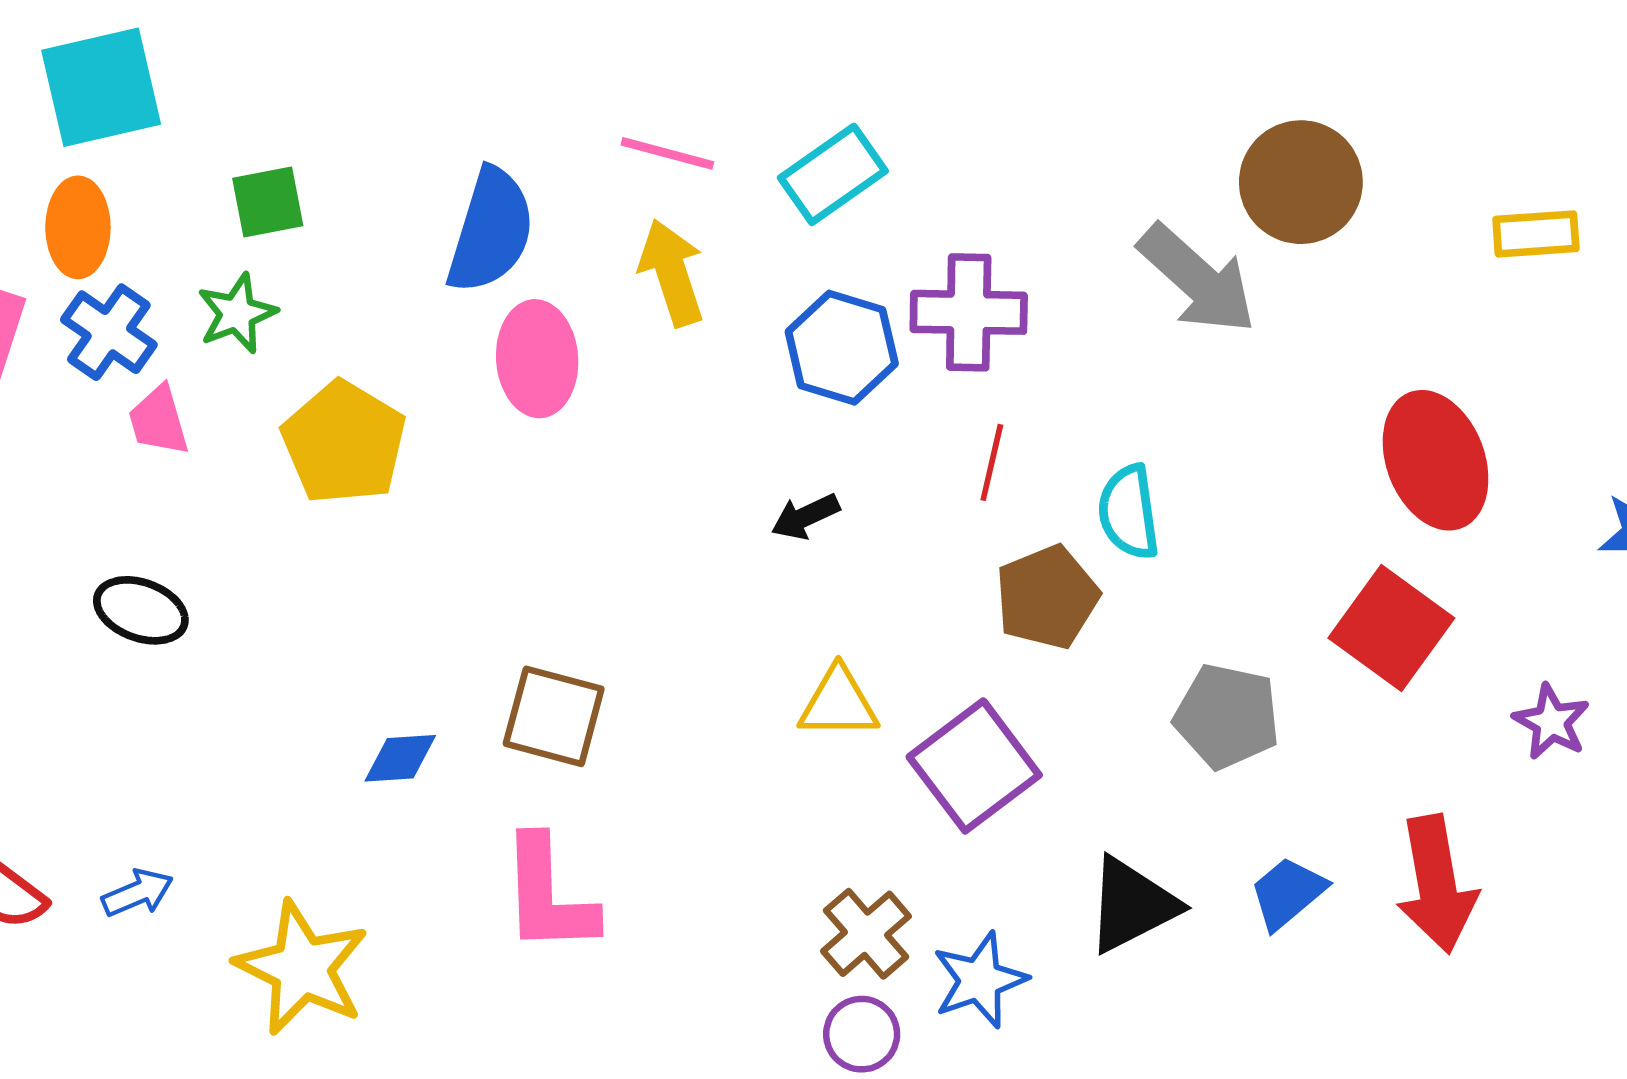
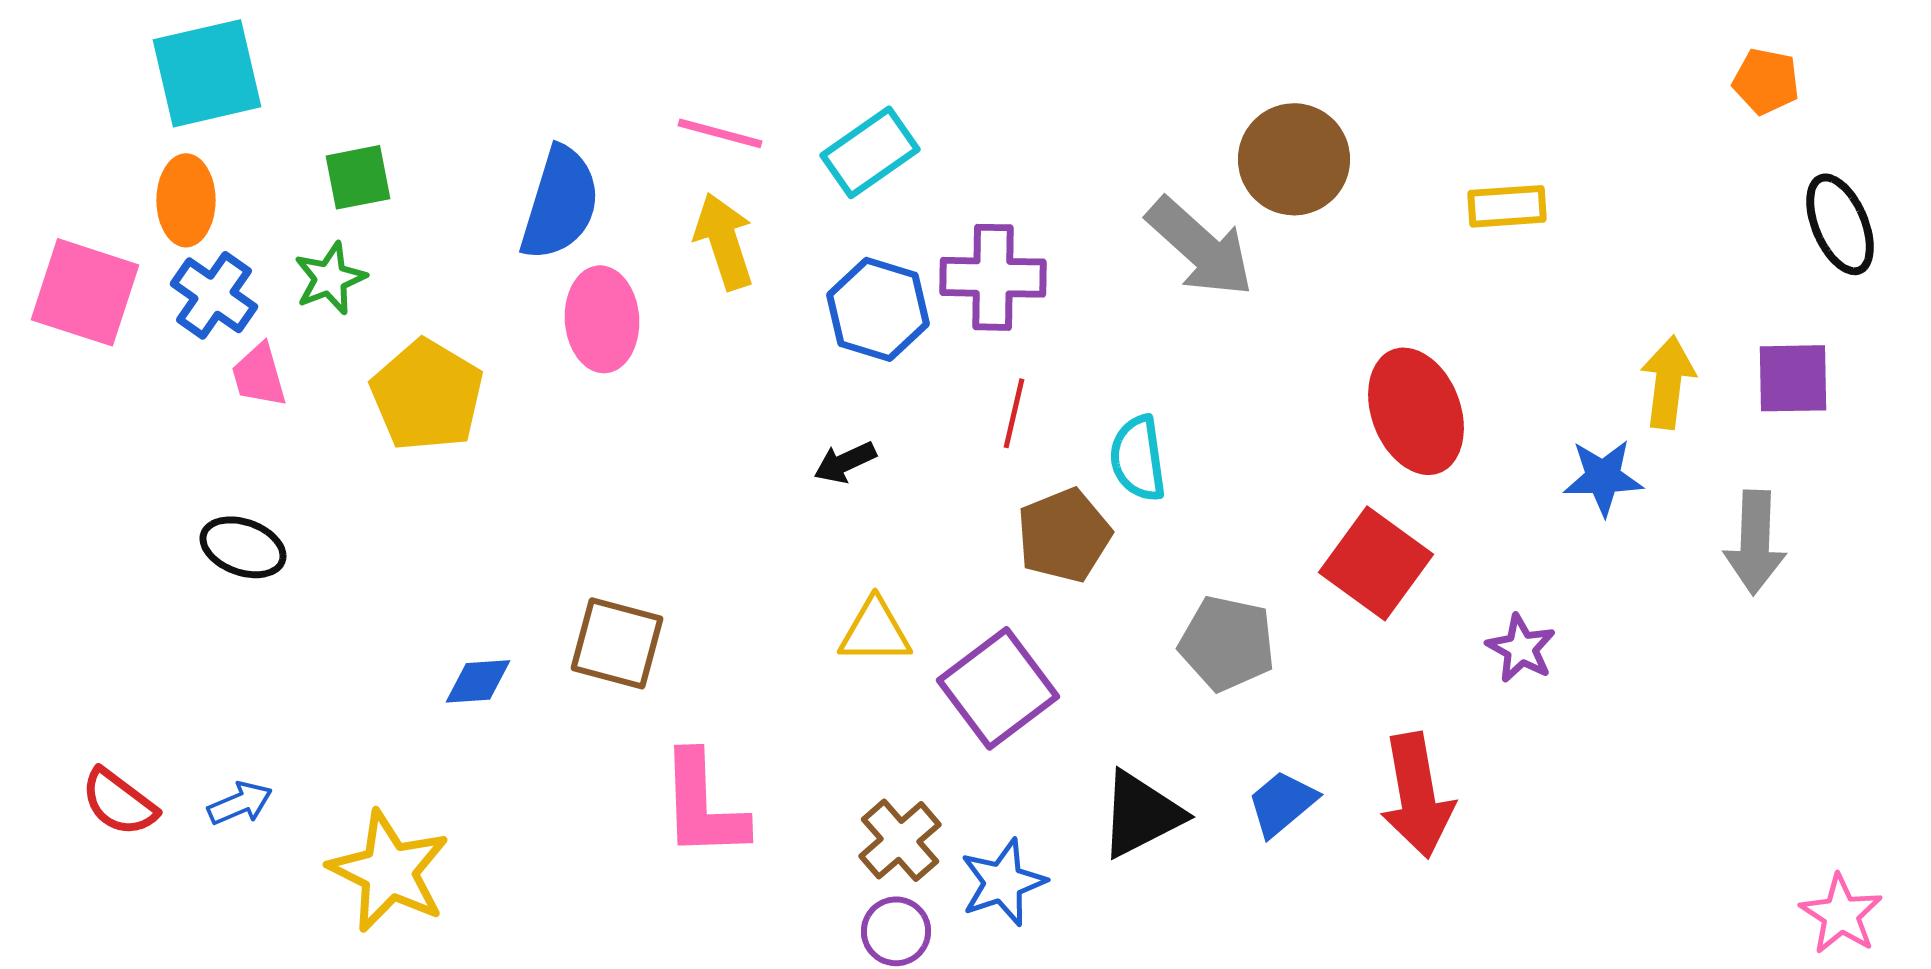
pink L-shape: (548, 895) -> (703, 805), moved

